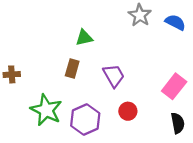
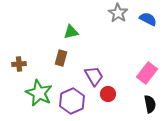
brown cross: (12, 74) -> (19, 64), moved
purple trapezoid: (114, 76) -> (94, 76), moved

